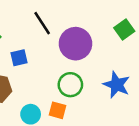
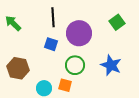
black line: (42, 23) -> (53, 17), turned 30
blue square: (19, 58) -> (51, 44), moved, turned 32

